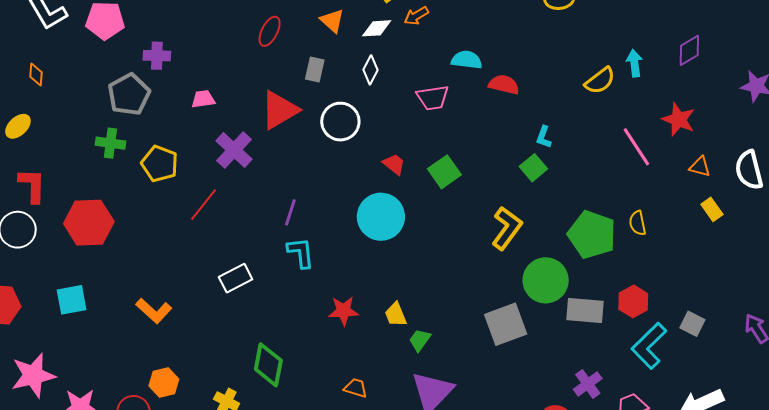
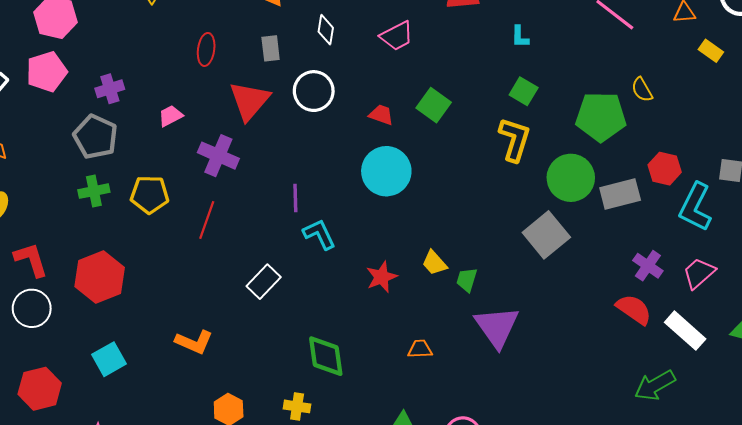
red ellipse: (270, 31) -> (206, 49), moved
green square: (533, 168) -> (524, 91), moved

